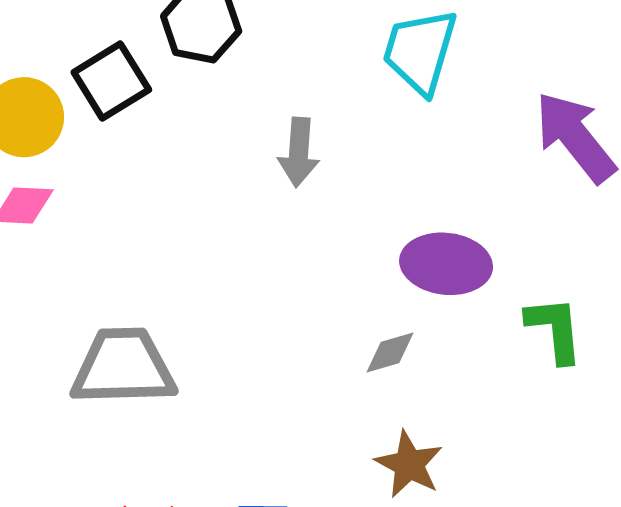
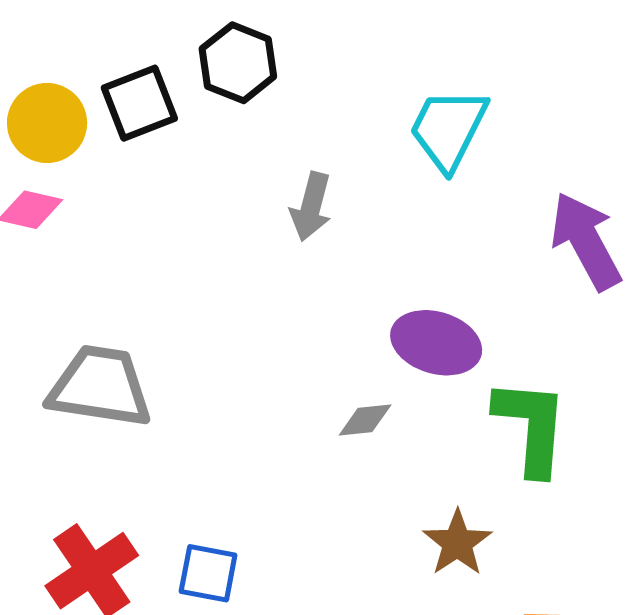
green L-shape: (555, 329) -> (531, 427), size x1.4
brown star: (409, 464) -> (457, 543), moved

